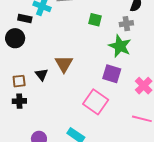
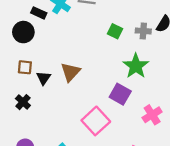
gray cross: (126, 24) -> (143, 31), moved
brown square: (19, 81) -> (25, 67), moved
black cross: (19, 101) -> (23, 102), moved, turned 32

